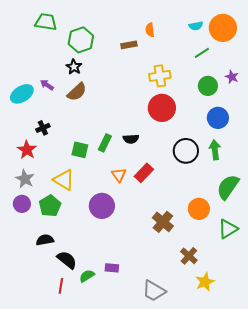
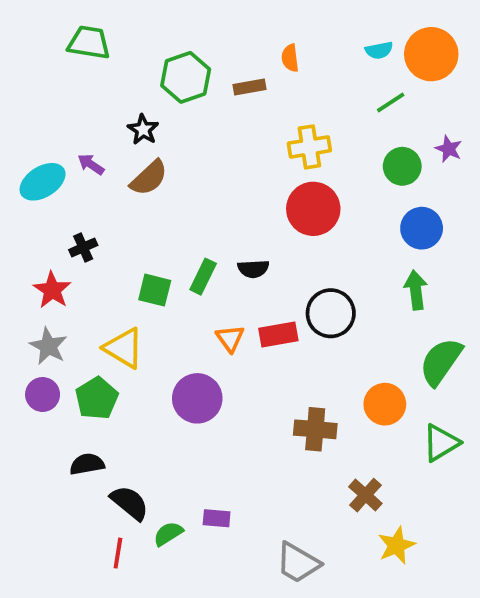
green hexagon: (81, 40) -> (186, 77), moved
black circle: (186, 151) -> (331, 313), moved
red rectangle: (144, 173) -> (278, 335), turned 36
brown cross: (163, 222) -> (315, 429), turned -35

